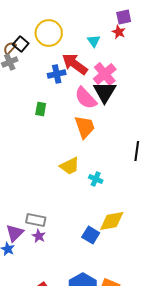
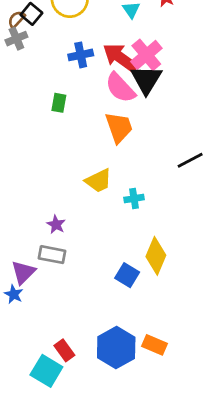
red arrow: (75, 64) -> (120, 58), moved
black line: (137, 151) -> (190, 160), turned 54
cyan cross: (96, 179) -> (134, 199), turned -32
yellow diamond: (112, 221) -> (156, 256), turned -56
purple star: (39, 236) -> (56, 224), moved

